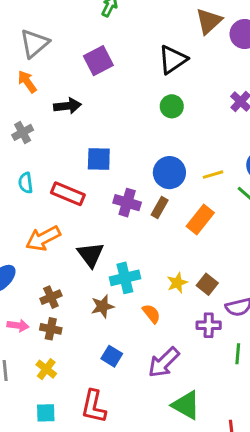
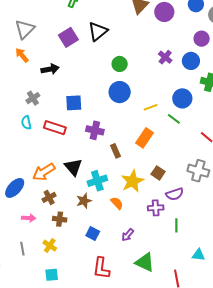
black triangle: (173, 60) -> (98, 31), moved
gray cross: (23, 132) -> (33, 98), moved
blue circle: (169, 173) -> (120, 92), moved
brown rectangle: (160, 207) -> (115, 151), moved, turned -48
orange arrow: (43, 238) -> (44, 172), moved
yellow star: (177, 283) -> (132, 181), size x1.6
brown square: (207, 284) -> (158, 173), moved
brown cross: (51, 329) -> (60, 219), moved
purple arrow: (164, 362) -> (128, 235), size x0.6
red L-shape: (94, 406) -> (101, 268), moved

